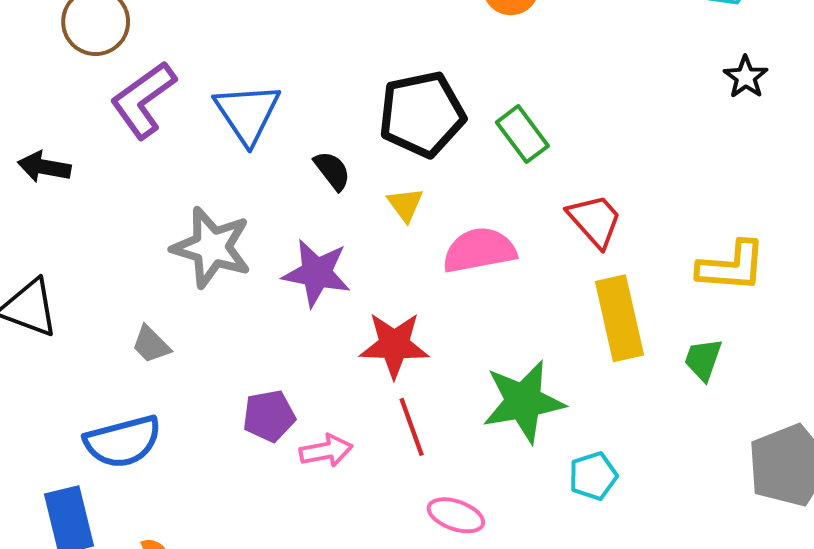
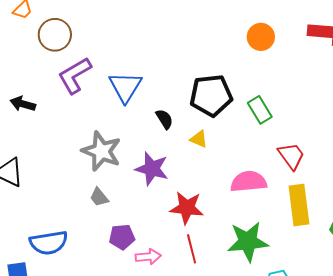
yellow triangle: (405, 204) -> (199, 139), turned -36
pink semicircle: (479, 250) -> (249, 182), moved
gray trapezoid: (151, 345) -> (99, 197), moved

